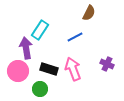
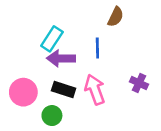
blue line: (75, 37) -> (97, 48), turned -63
purple arrow: (26, 48) -> (61, 58), moved, turned -80

